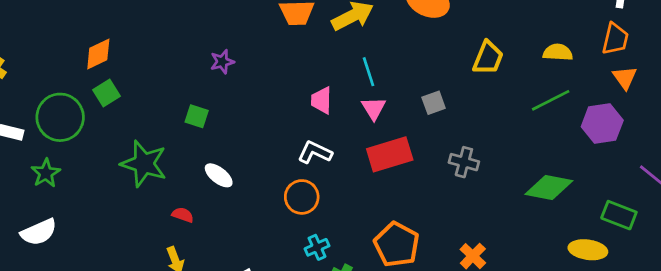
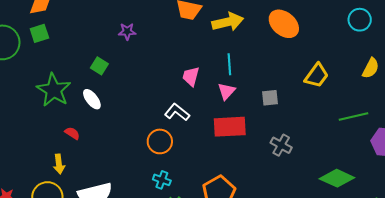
yellow semicircle: (558, 52) -> (371, 68), moved, turned 100
white ellipse: (219, 175) -> (92, 99), moved
cyan cross: (317, 247) -> (162, 180), turned 30

